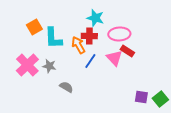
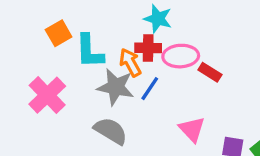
pink ellipse: (119, 34) -> (181, 56), moved
pink triangle: (114, 58) -> (192, 129), moved
gray star: (49, 66) -> (116, 87), moved, size x1.6
gray semicircle: (66, 87) -> (111, 131), size x1.5

